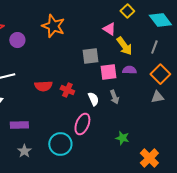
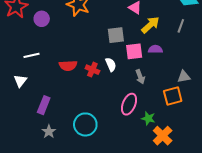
yellow arrow: (124, 46) -> (150, 25), turned -96
orange square: (160, 74) -> (173, 96), moved, turned 30
white semicircle: (93, 99) -> (111, 65), moved
pink ellipse: (82, 124) -> (129, 104), moved
purple rectangle: (19, 125) -> (44, 105), turned -66
orange cross: (149, 158) -> (163, 136), moved

